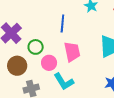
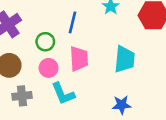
green circle: (36, 47) -> (45, 42), moved

